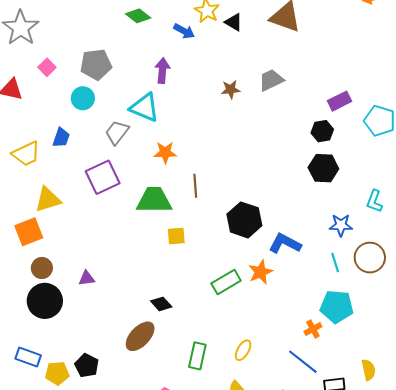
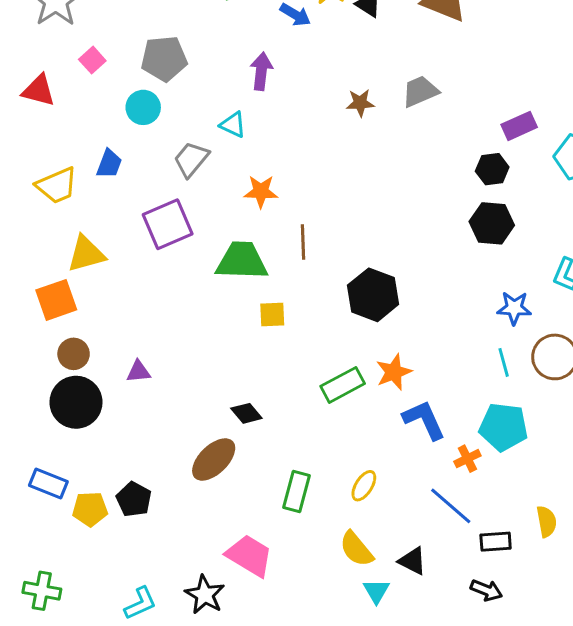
cyan triangle: (145, 108) -> (233, 125), size x0.6
blue L-shape: (285, 244) -> (424, 420), moved, turned 36

